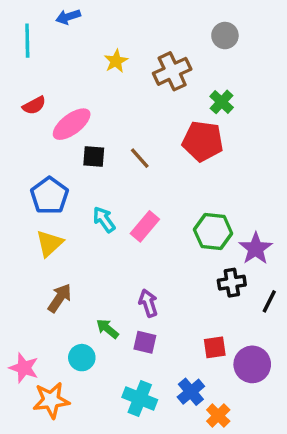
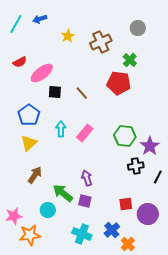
blue arrow: (68, 17) -> (40, 19), moved
gray circle: (225, 36) -> (138, 28), moved
cyan line: (27, 41) -> (16, 24), turned 30
cyan arrow: (104, 220) -> (61, 129), turned 35
green arrow: (107, 329) -> (63, 193), size x1.5
pink star: (24, 368) -> (14, 216), turned -30

